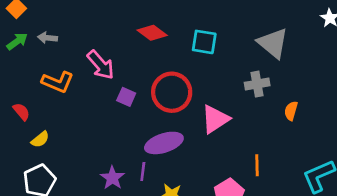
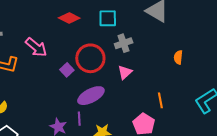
gray cross: (257, 84) -> (124, 43), moved
purple square: (126, 97) -> (67, 70), moved, turned 32
pink triangle: (215, 119) -> (125, 72), size x0.7

